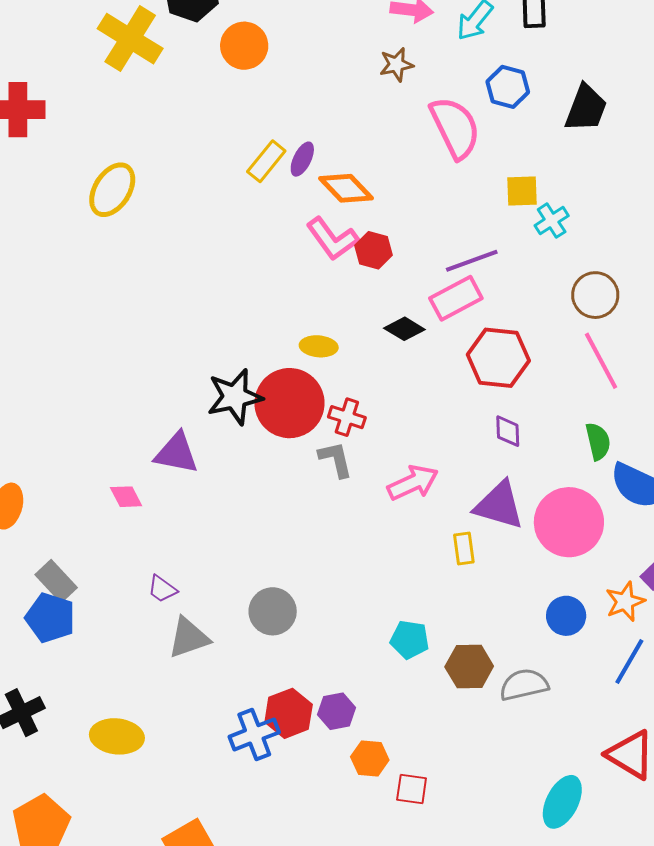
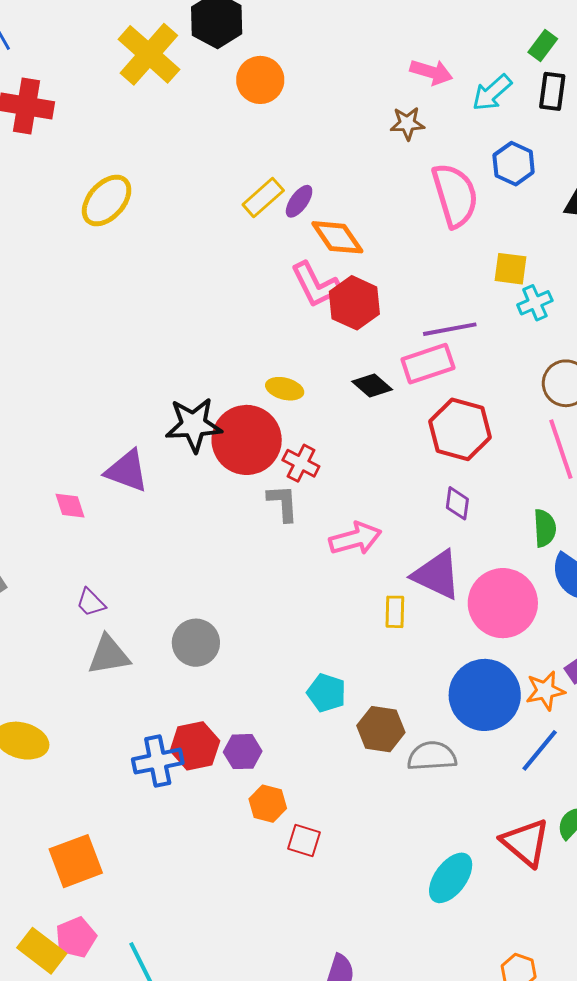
red hexagon: (373, 250) -> (354, 303), size x1.4
blue circle: (566, 616) -> (485, 695), size x1.8

